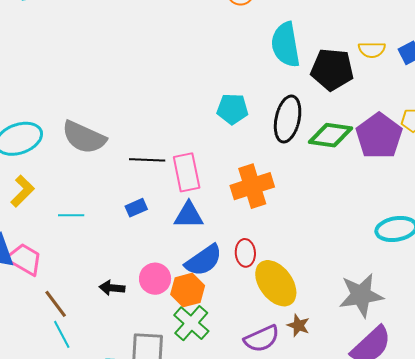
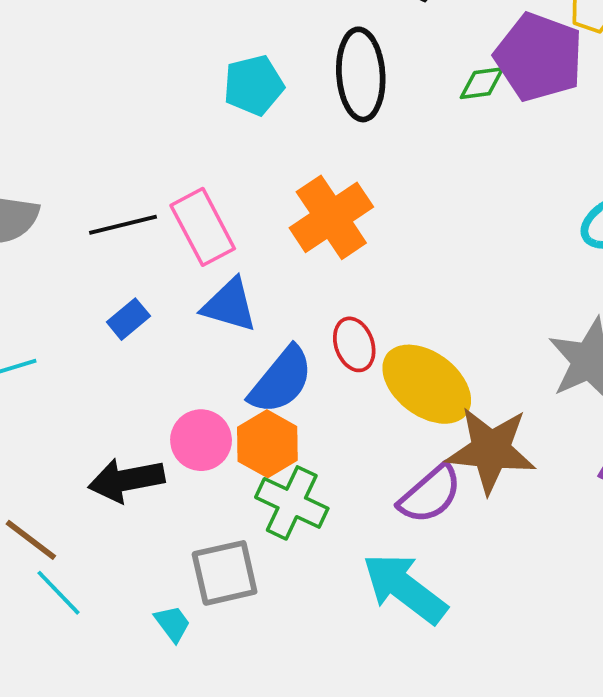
green diamond: (331, 135) -> (482, 83), moved, size x0.6
blue triangle: (189, 215) -> (229, 305), turned 32
black arrow: (112, 288) -> (126, 480), size x1.5
brown star: (298, 325) -> (491, 450), size x2.0

